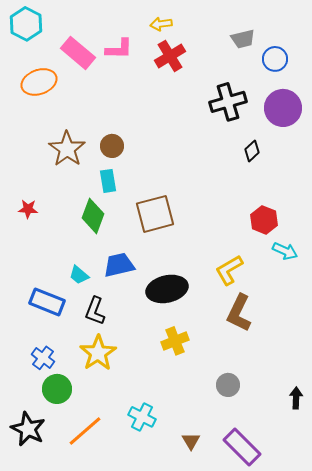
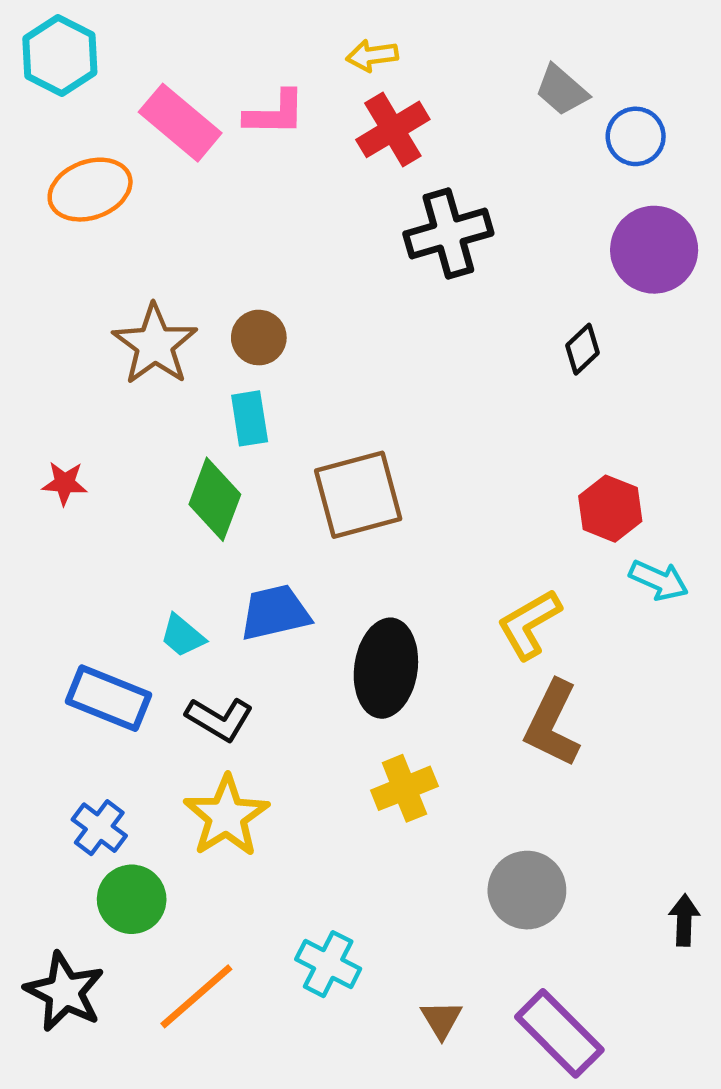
gray trapezoid: (243, 39) -> (562, 90), turned 55
black cross: (228, 102) -> (448, 233), moved
black ellipse: (167, 289) -> (386, 668), turned -69
black L-shape: (95, 311) -> (219, 719), turned -80
gray circle: (228, 385) -> (527, 890), size x1.4

